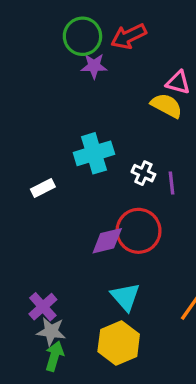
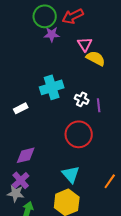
pink triangle: (178, 82) -> (85, 44), moved, turned 42
purple diamond: (107, 241) -> (26, 155), moved
gray star: (51, 331) -> (16, 193), moved

